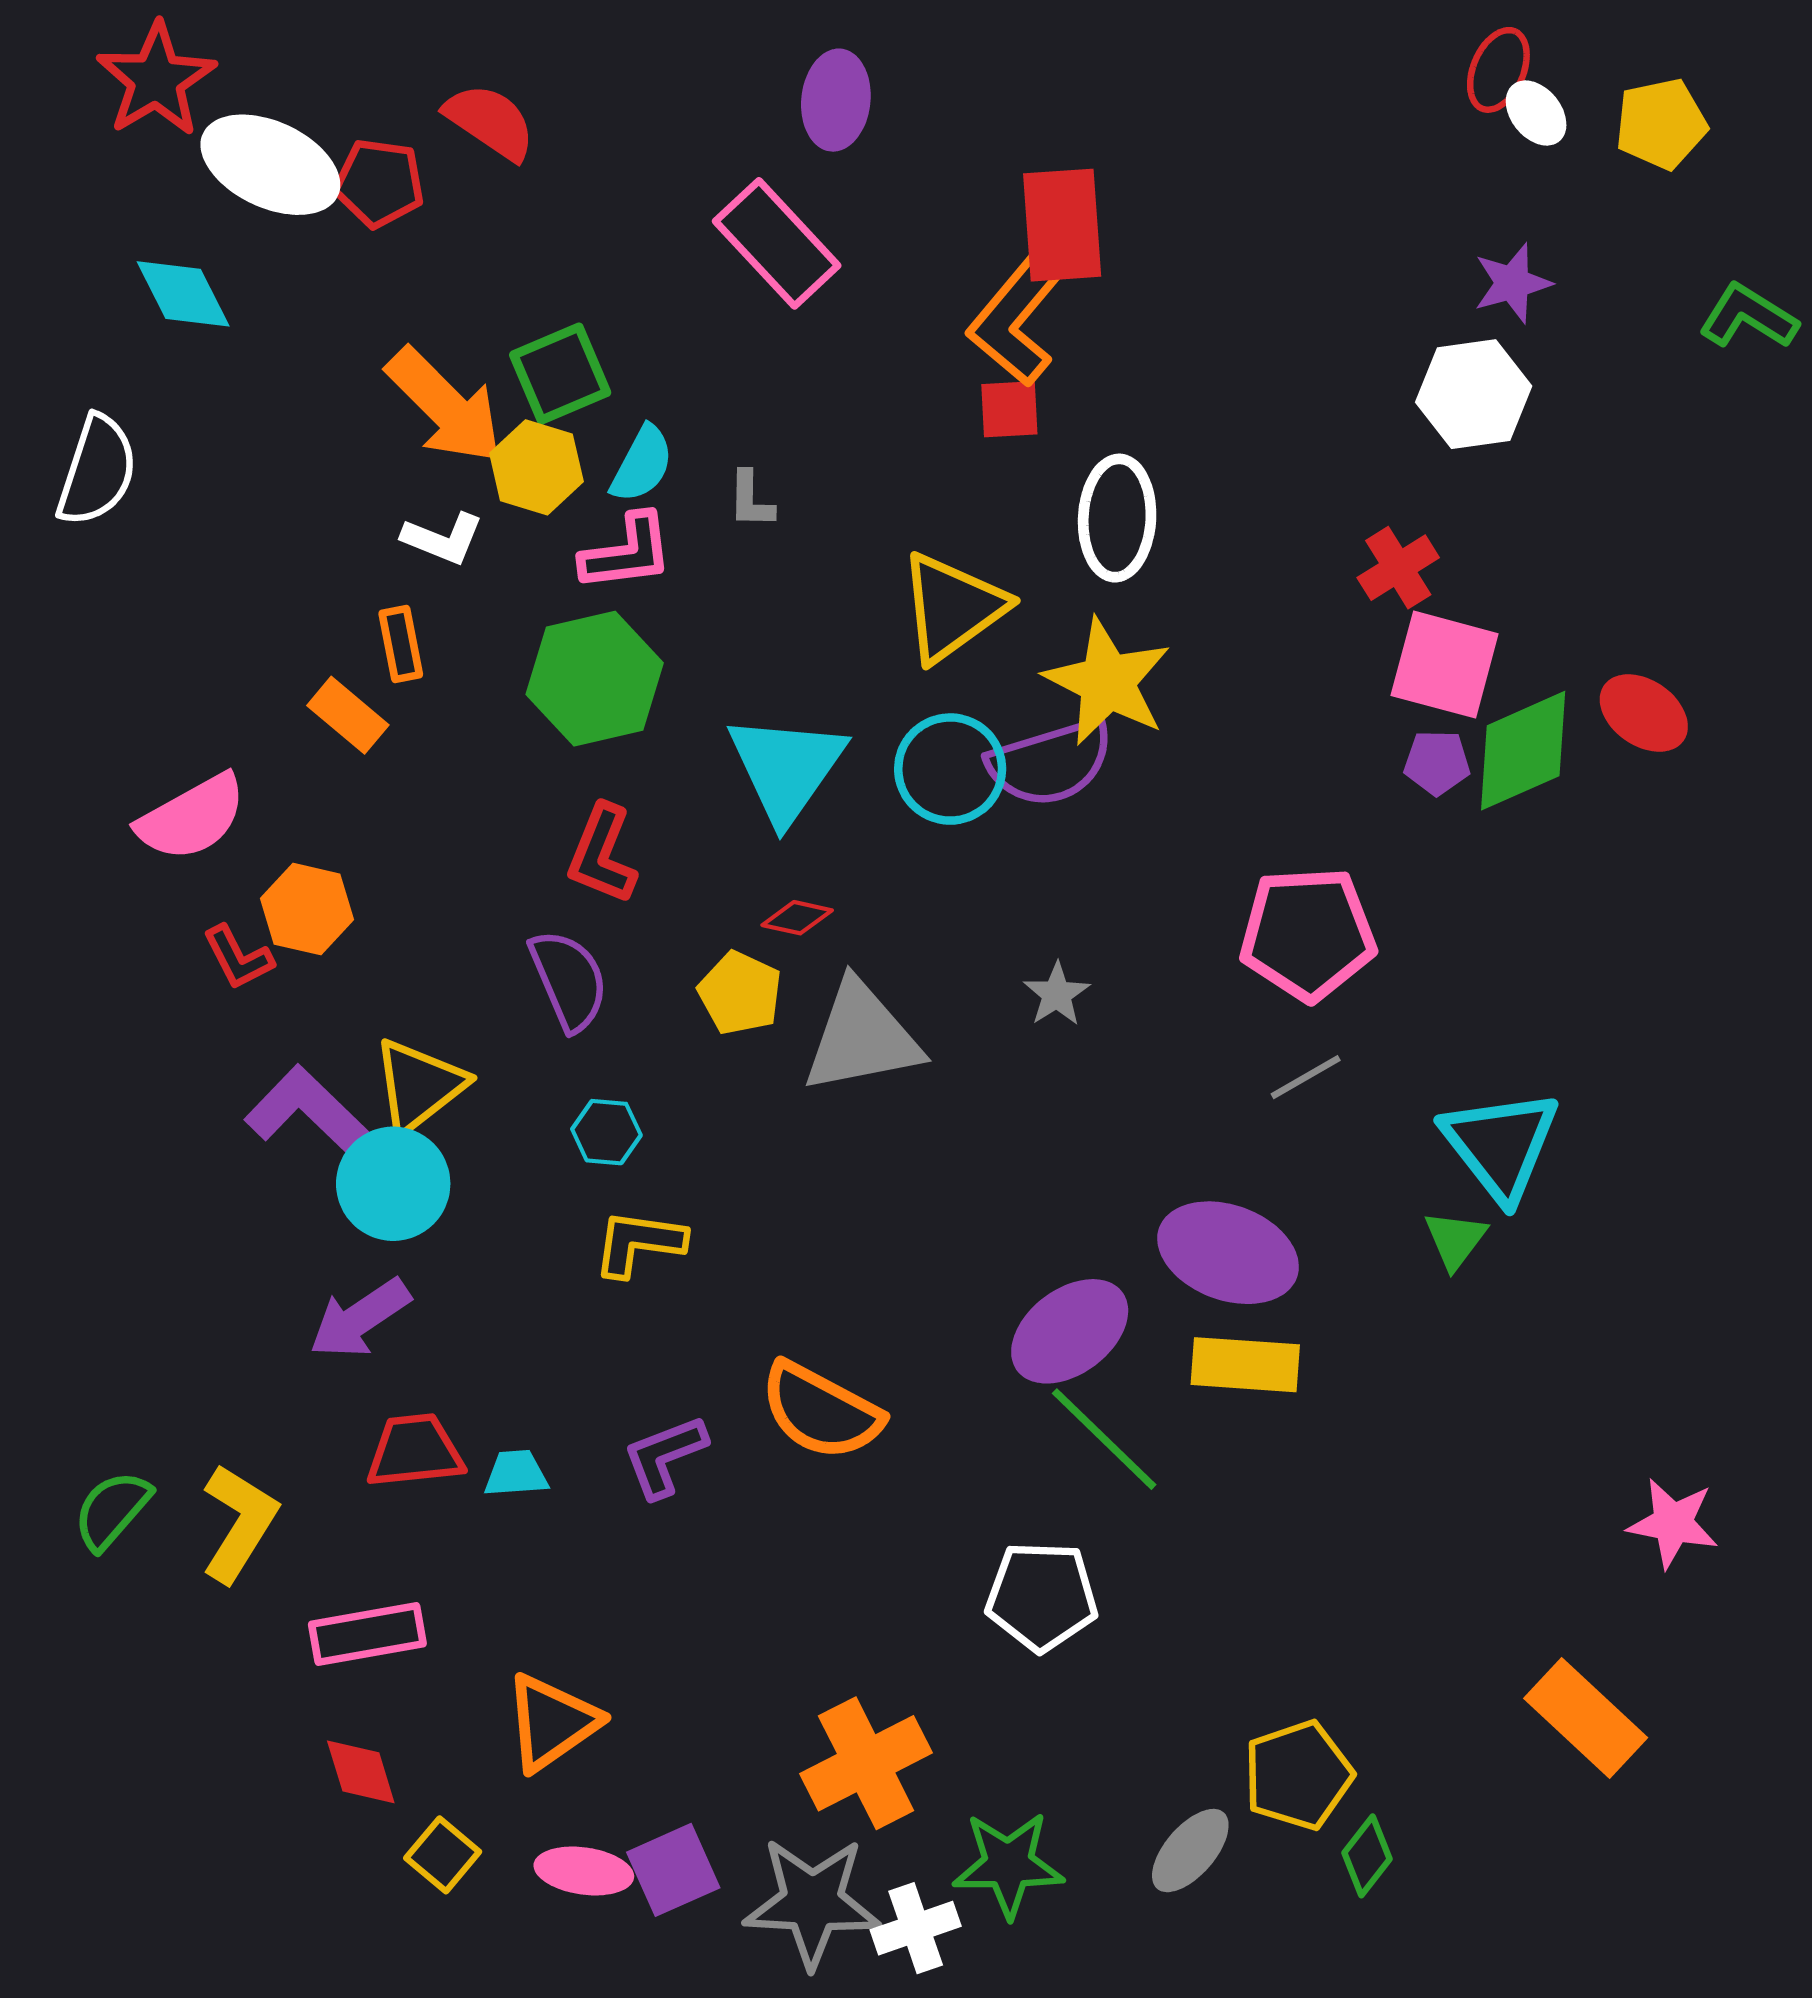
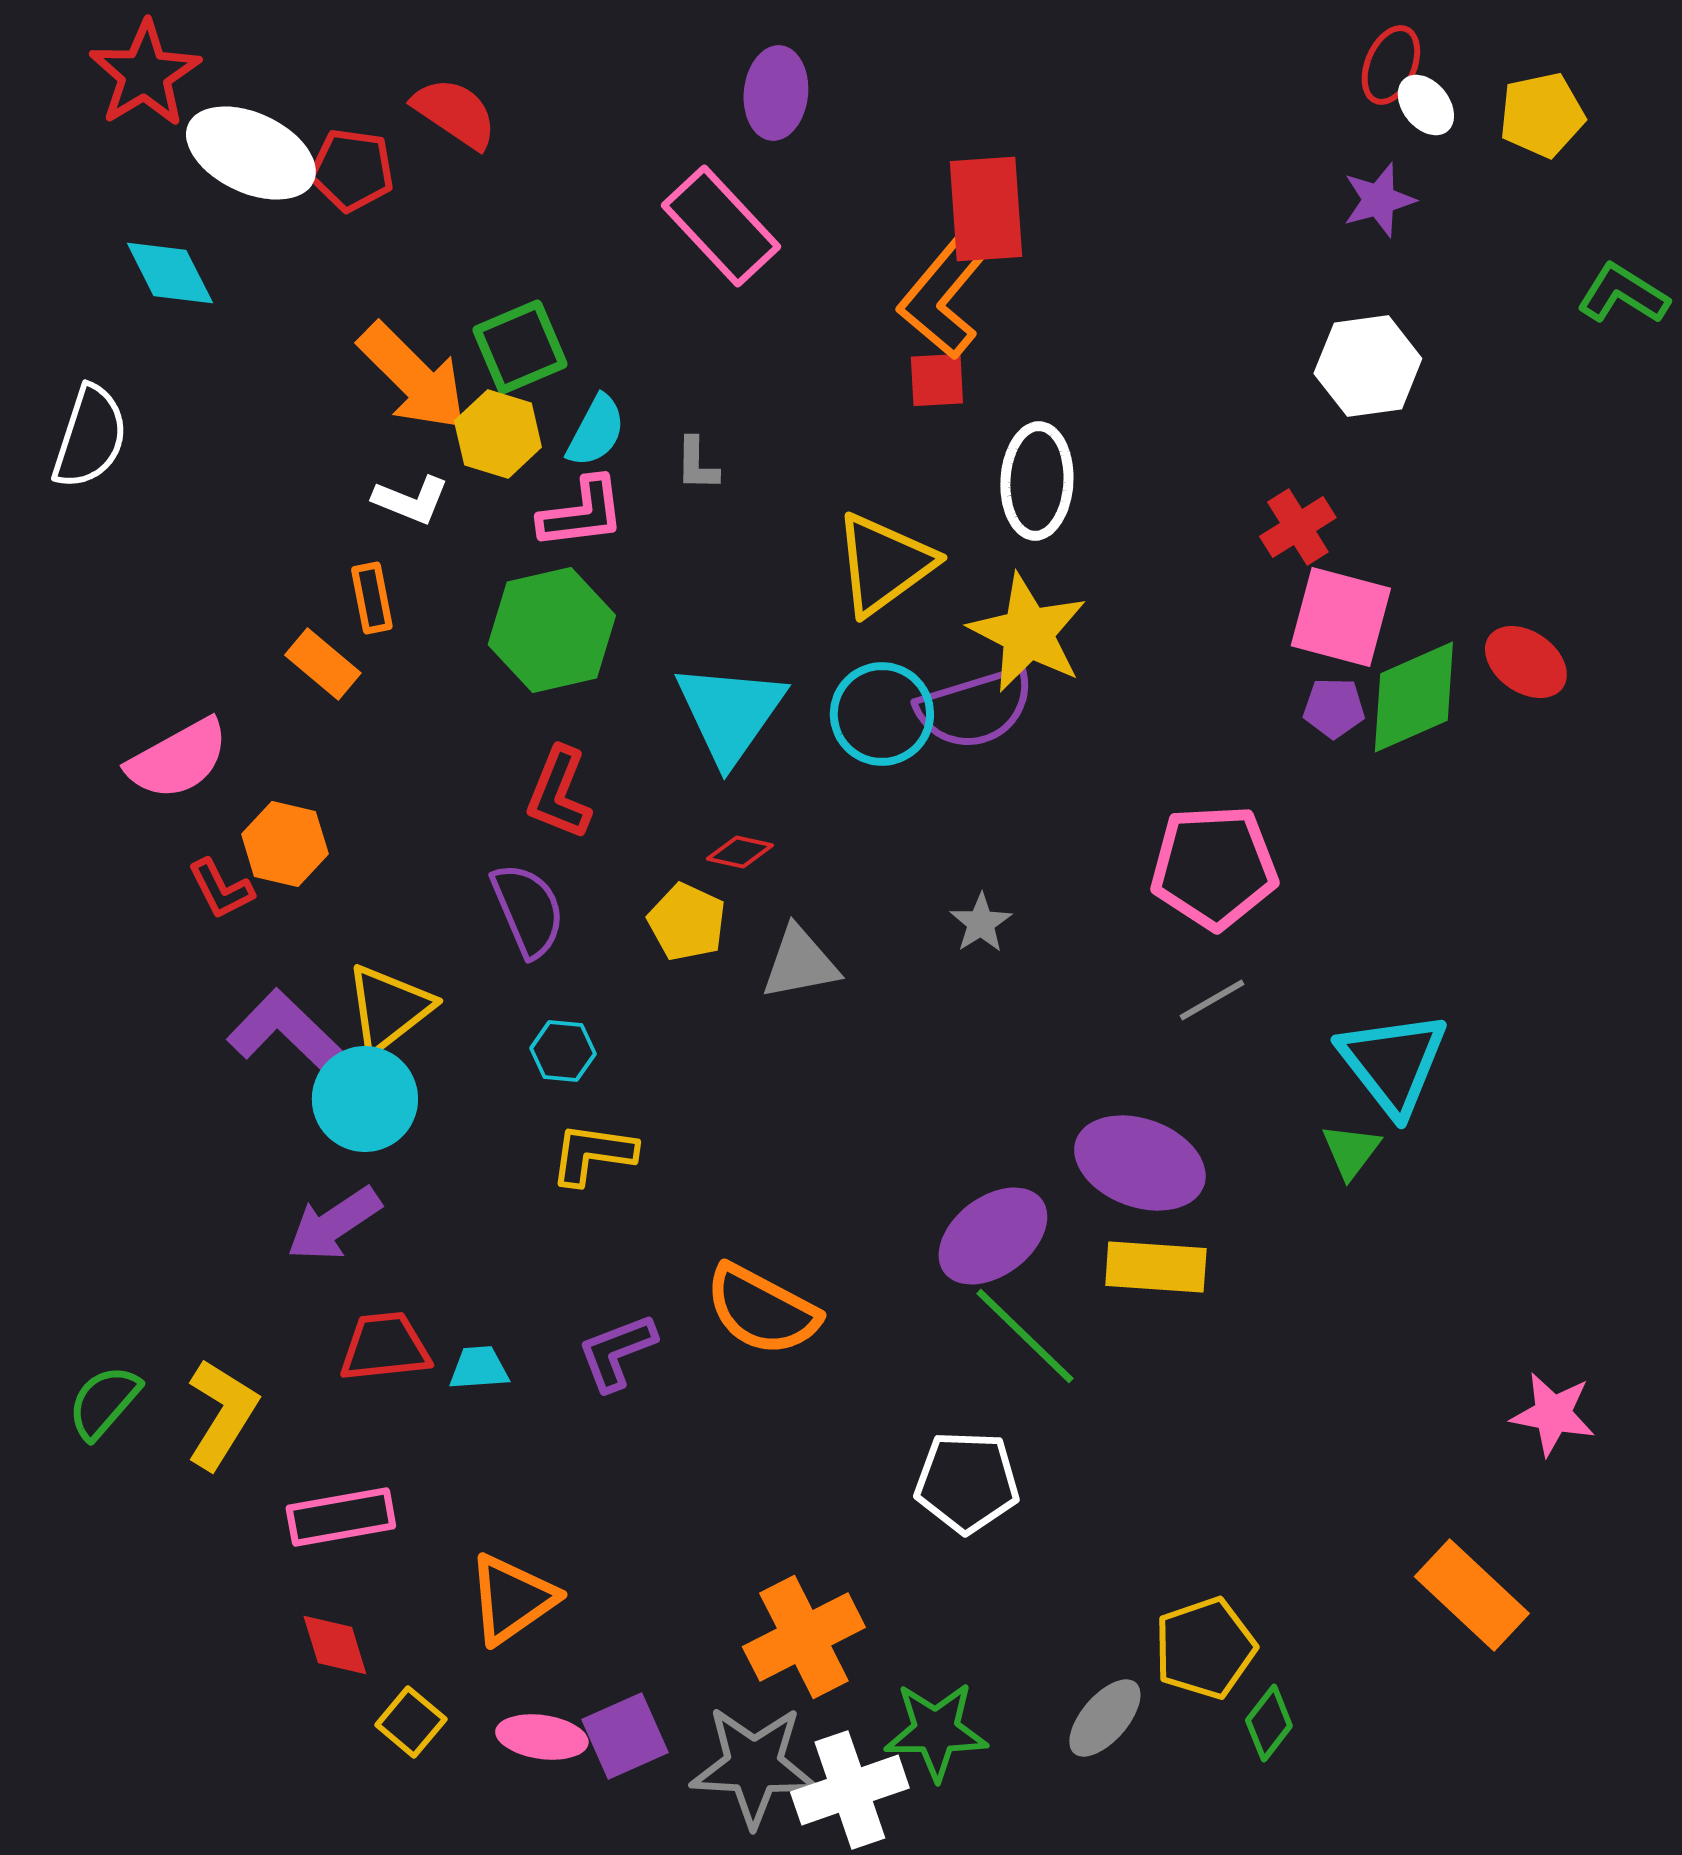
purple star: (1512, 283) -> (1379, 200), moved
gray triangle: (862, 1037) -> (800, 963), size x0.7
white cross: (916, 1928) -> (850, 1790), size x1.4

